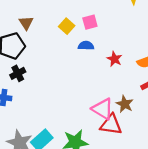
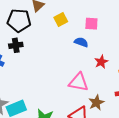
yellow square: (67, 26) -> (61, 19), moved
pink triangle: (103, 109) -> (79, 82), moved, turned -40

